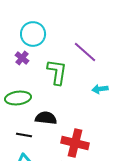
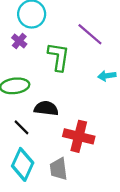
black line: (24, 135) -> (22, 127), turned 35

